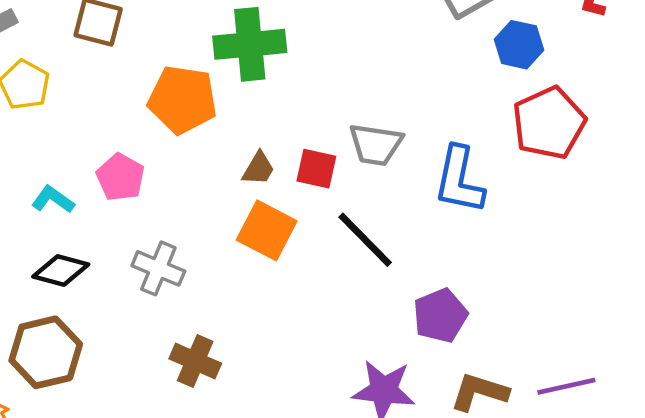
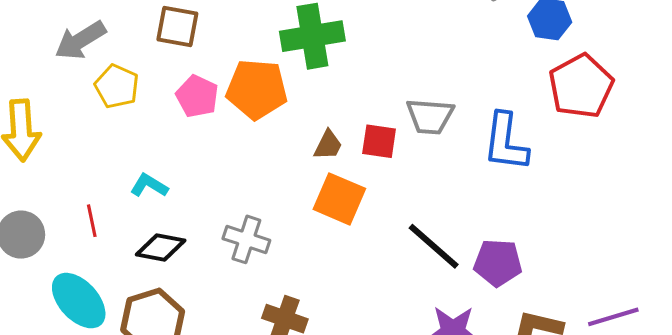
pink pentagon: (120, 177) -> (197, 96), moved
black line: (365, 240) -> (434, 246), moved
purple pentagon: (440, 316) -> (498, 263), turned 30

